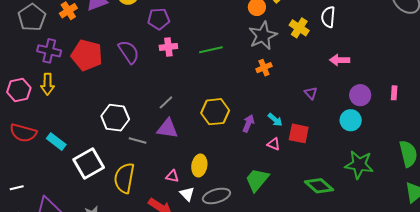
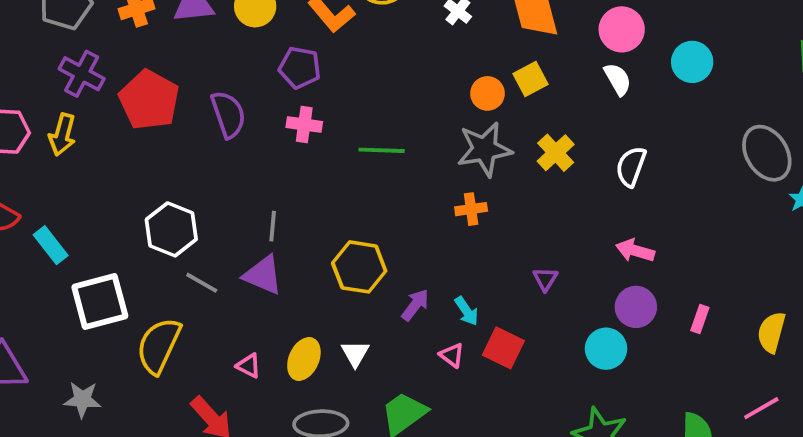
white semicircle: (328, 17) -> (631, 167), moved
pink arrow: (340, 60) -> (635, 251), moved
gray line: (166, 102) -> (273, 226), turned -56
white triangle: (187, 194) -> (355, 354), moved

